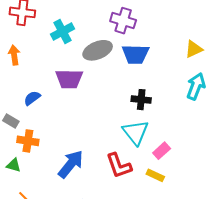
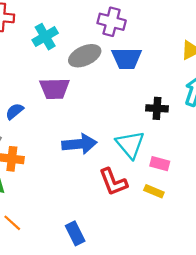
black cross: (141, 100) -> (157, 108), moved
pink rectangle: (162, 151) -> (160, 164), turned 60
blue arrow: (71, 164) -> (79, 144), moved, turned 48

